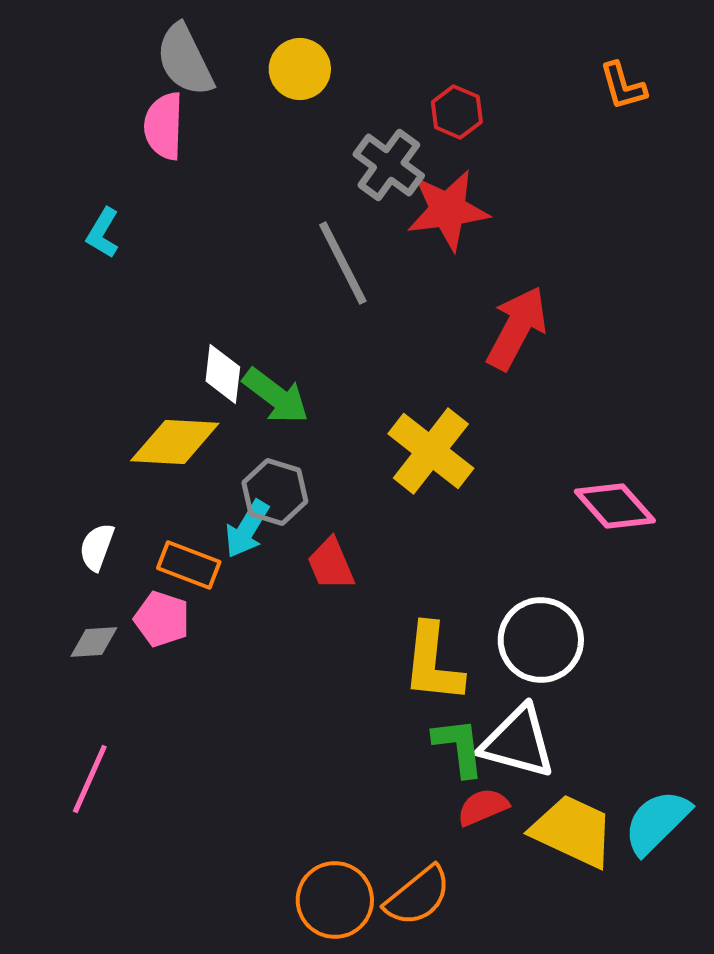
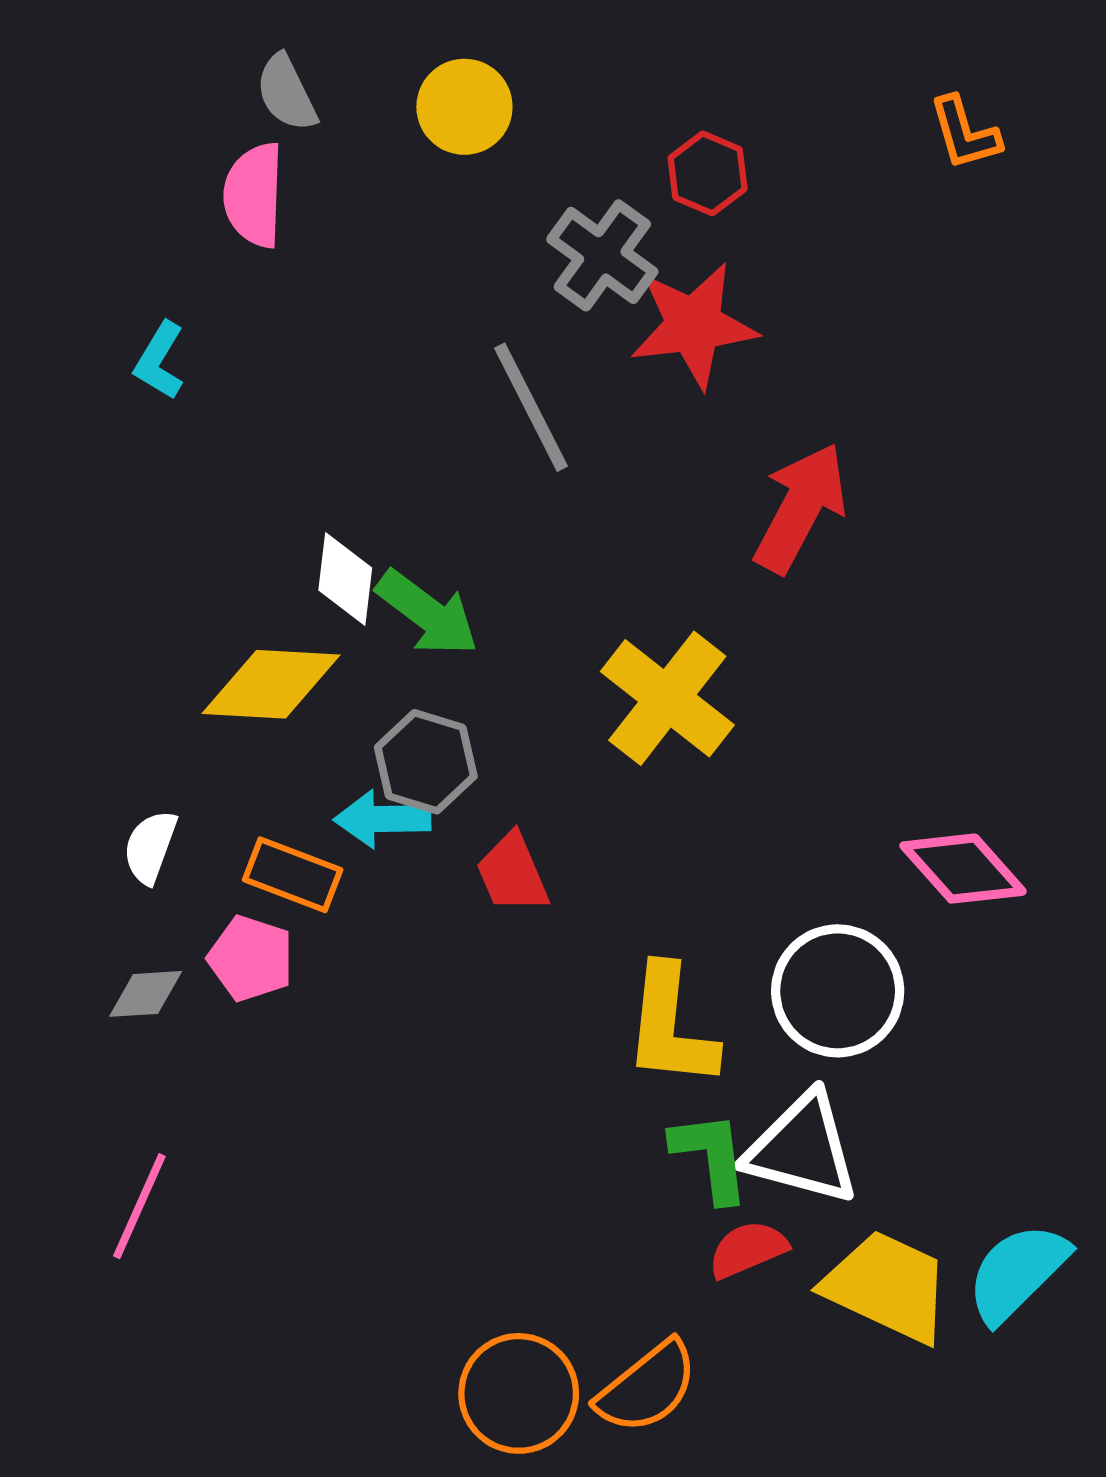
gray semicircle: (185, 60) -> (286, 93), size x0.7
pink diamond: (615, 506) -> (963, 869), moved
cyan arrow: (247, 529) -> (382, 819), turned 58

